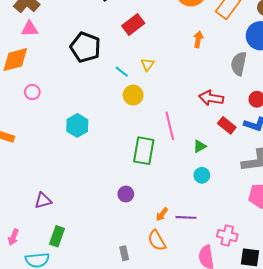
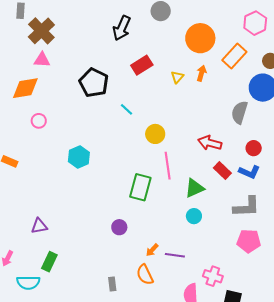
orange arrow: (198, 39) -> (201, 73), moved
yellow triangle: (147, 64) -> (177, 77), moved
yellow circle: (133, 95) -> (155, 134), moved
green triangle: (200, 146) -> (194, 188), size x1.5

